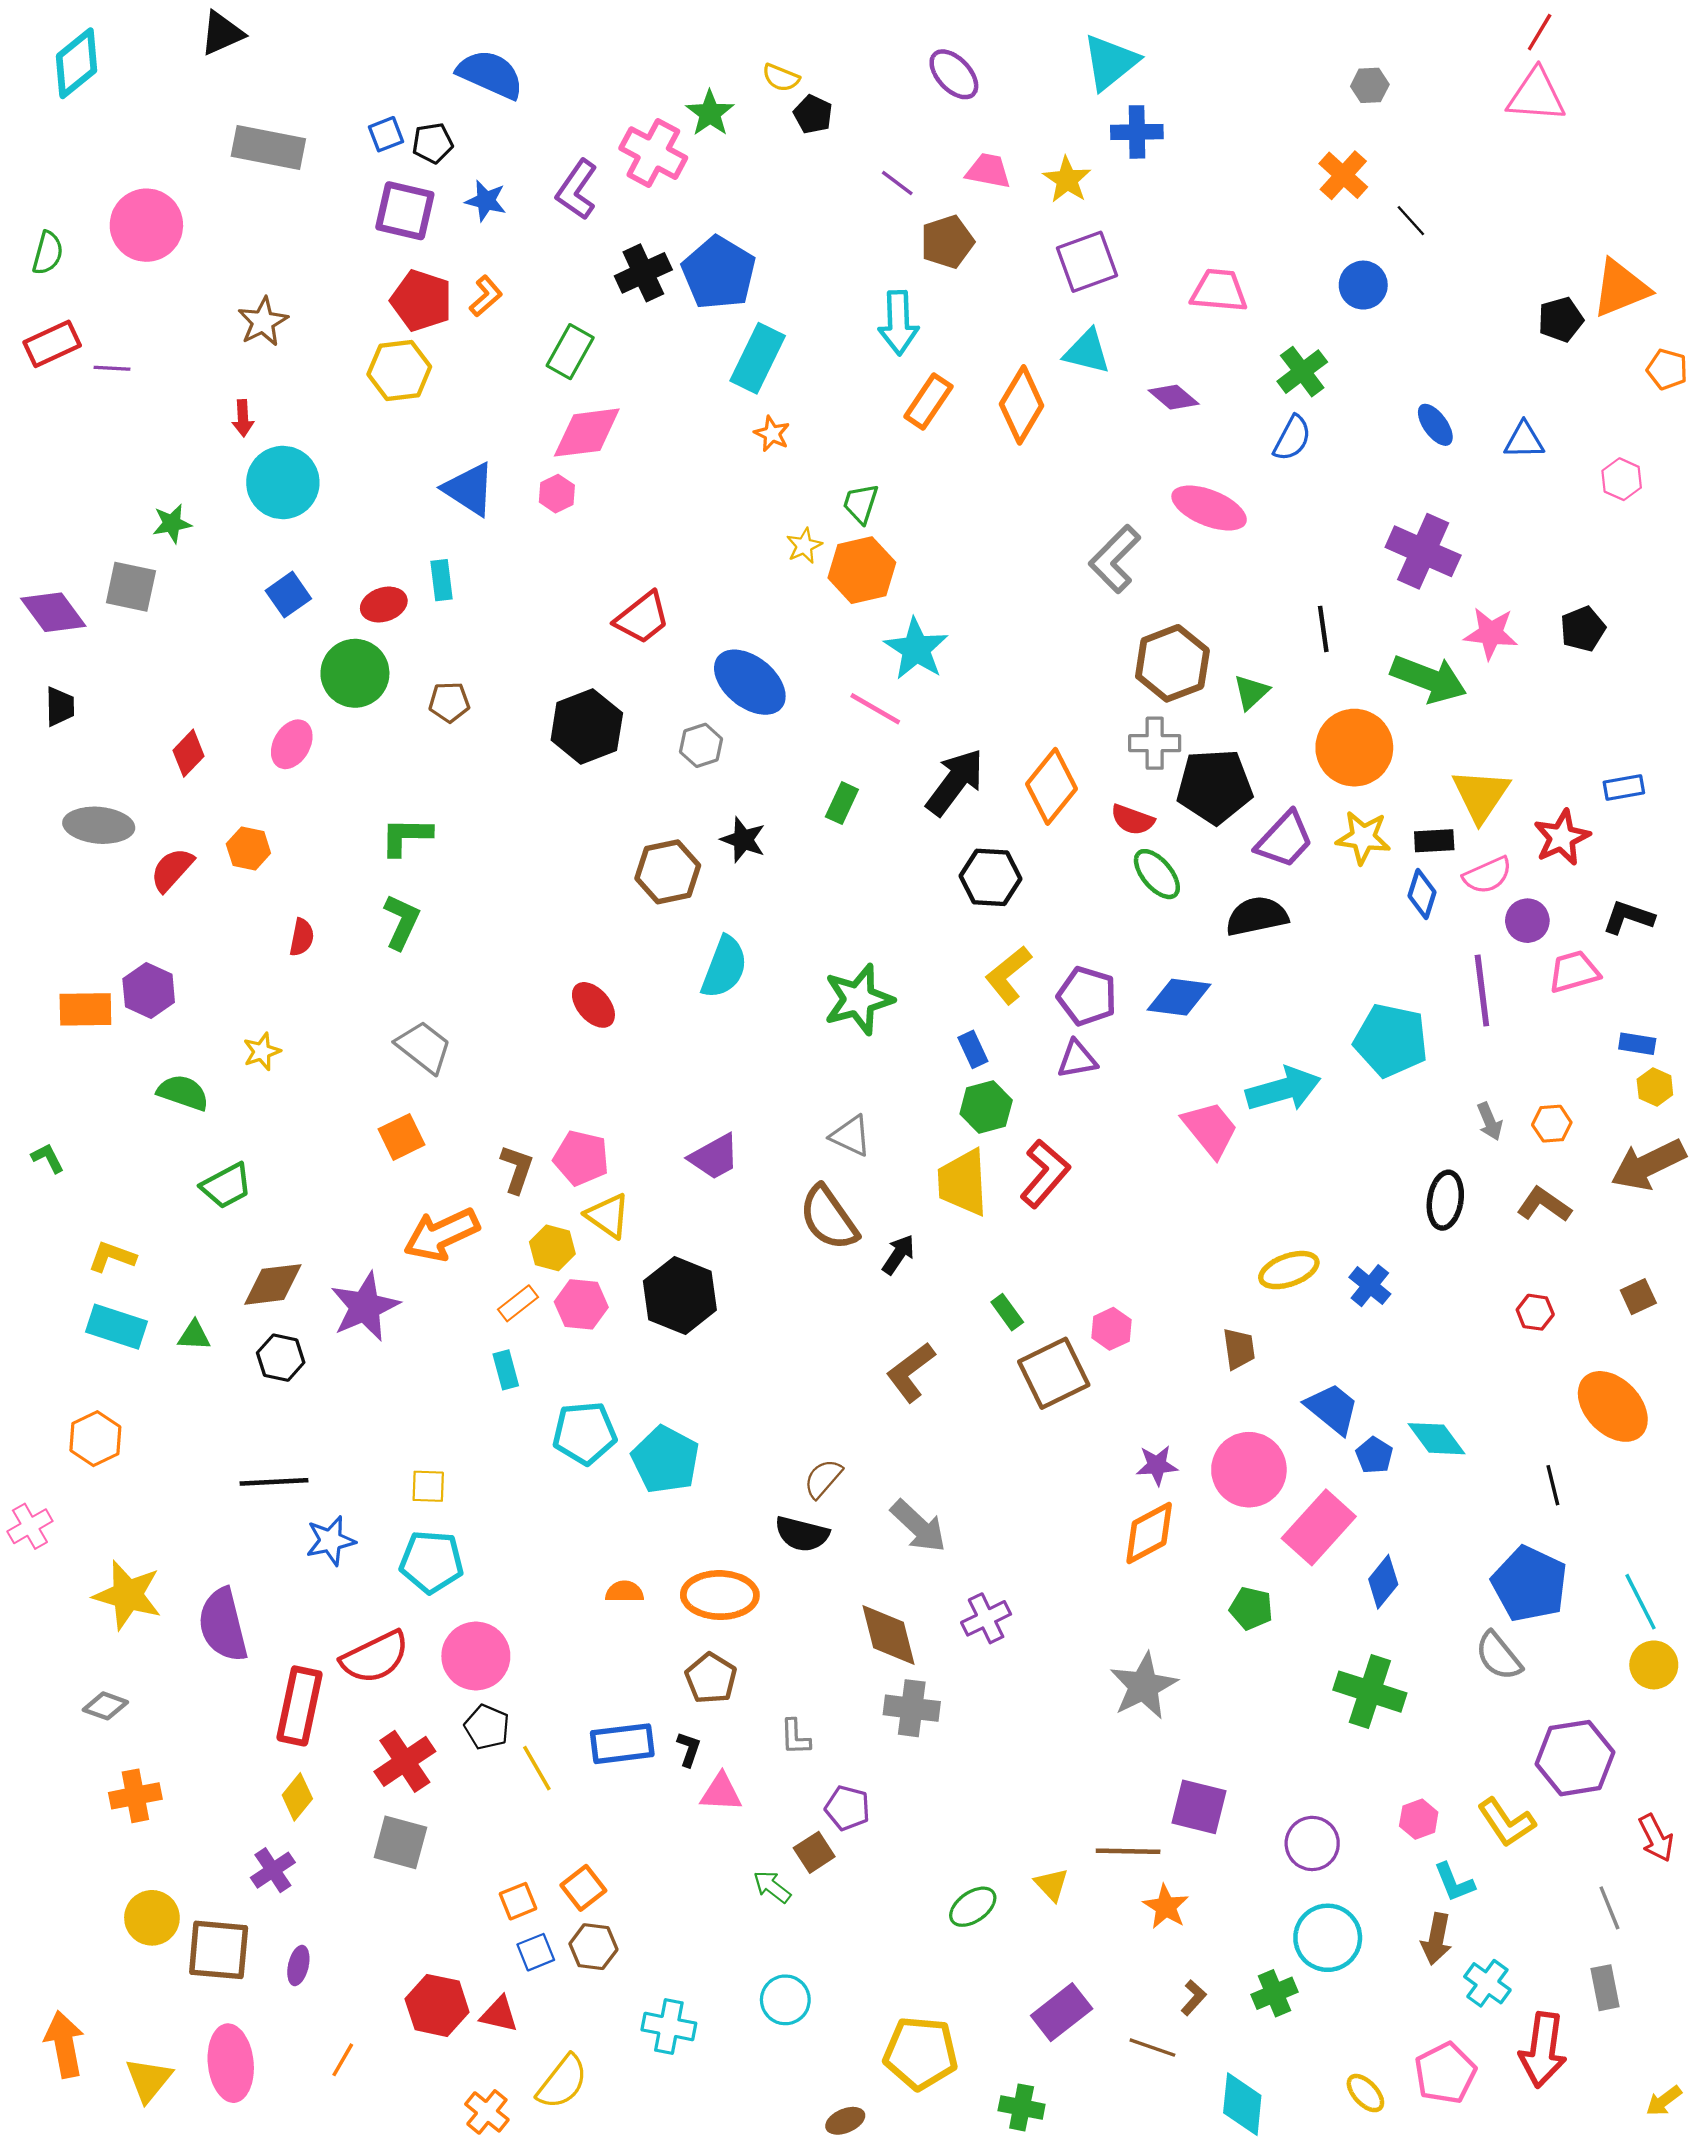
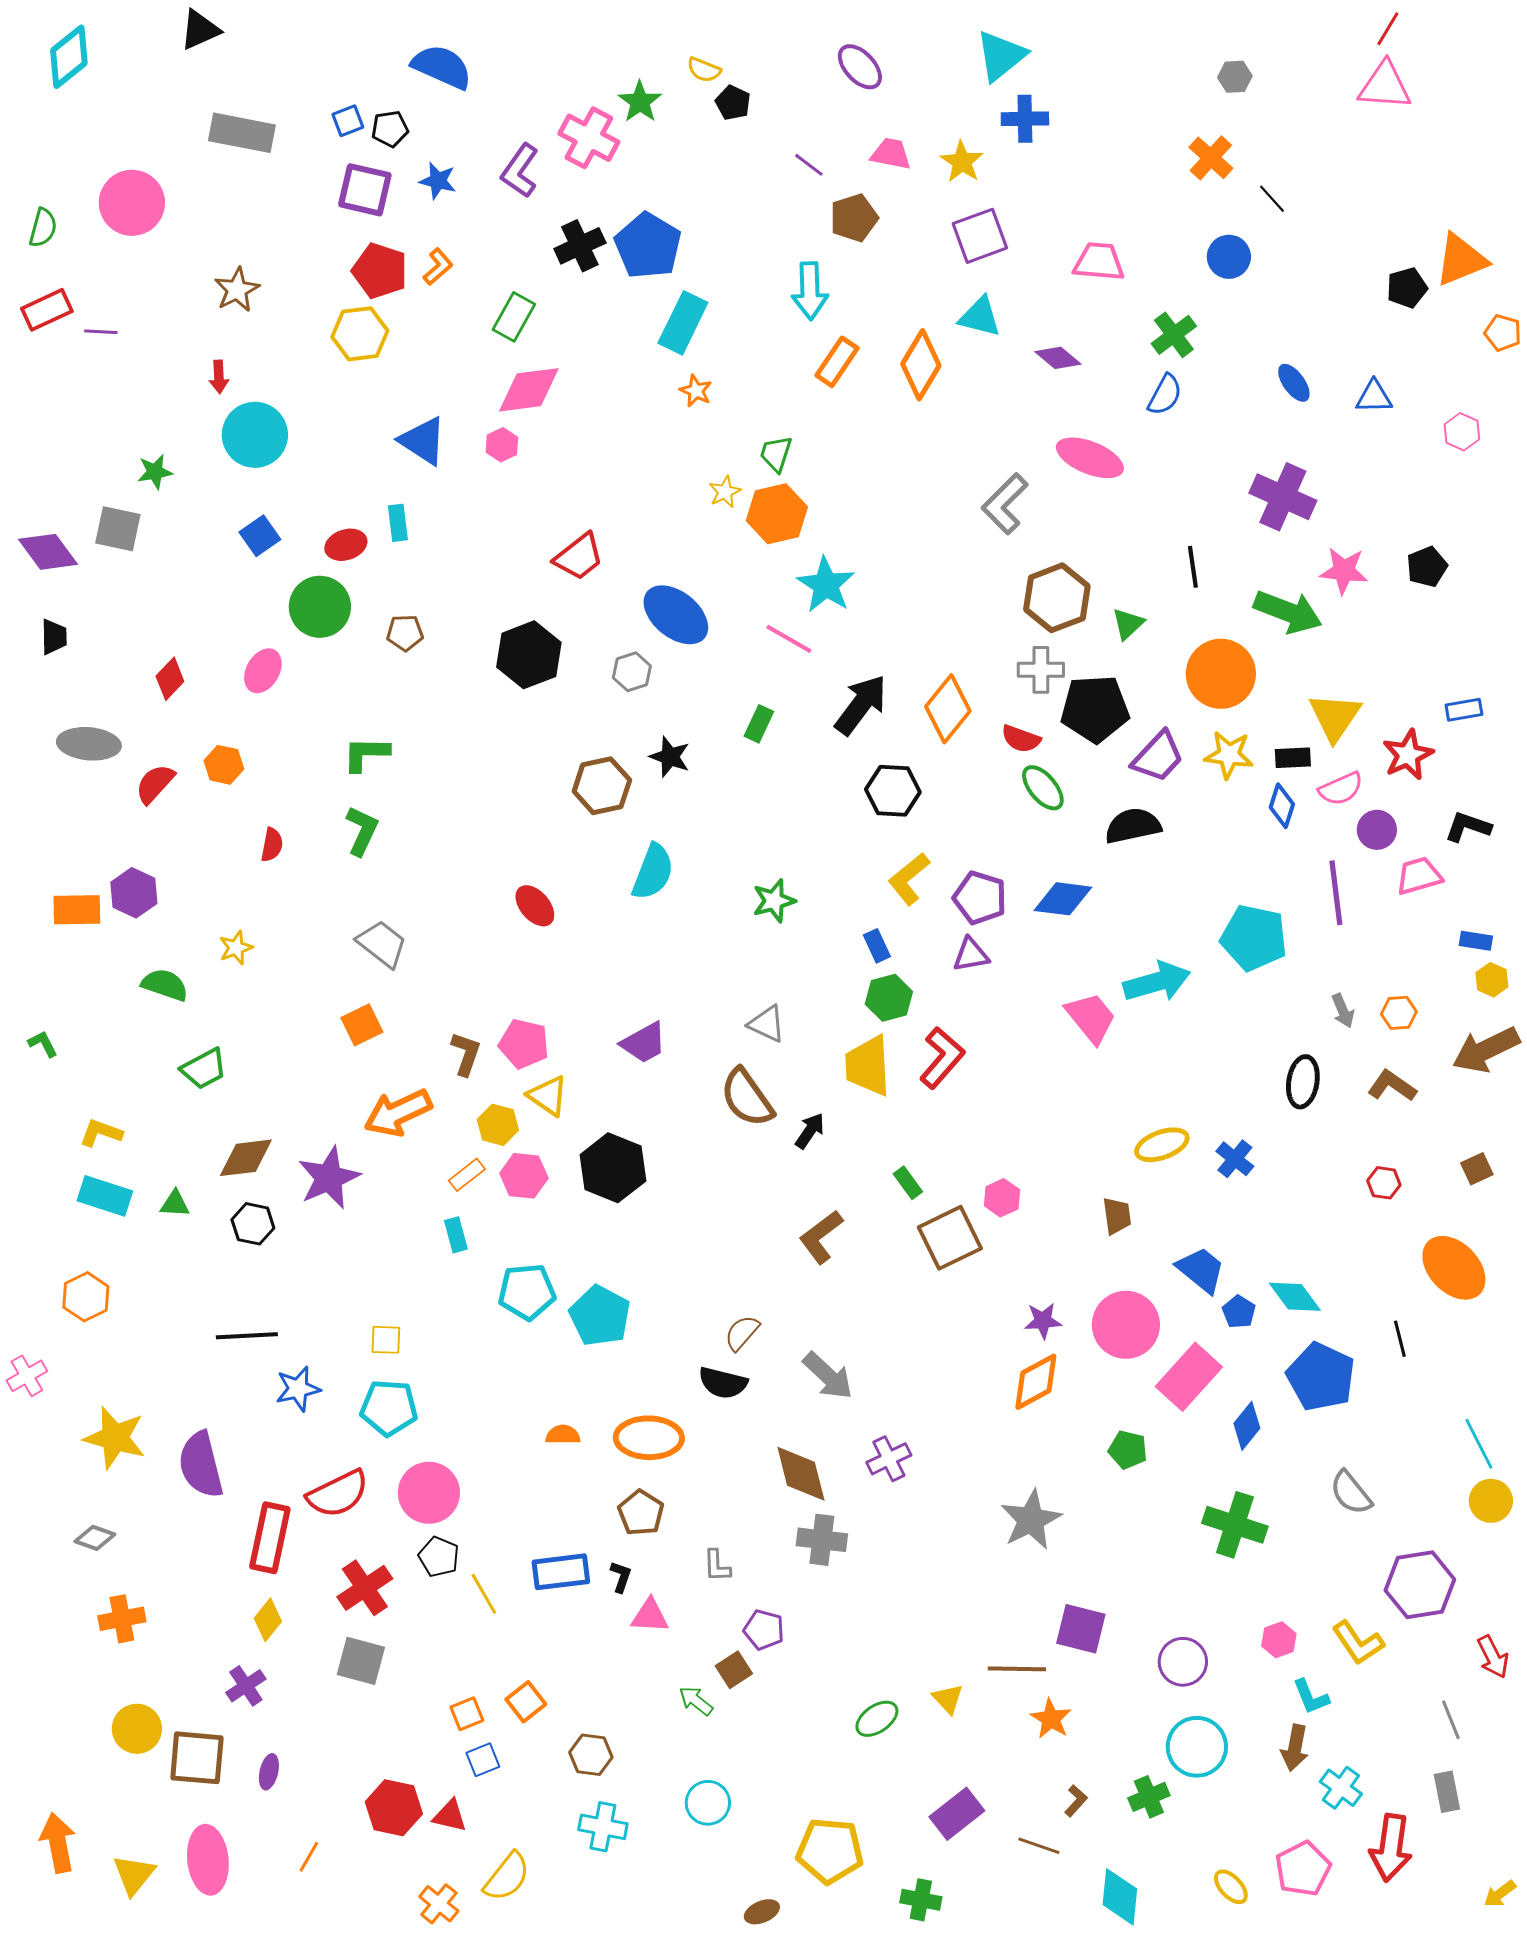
green star: (859, 999) -> (774, 901), size x0.7
blue pentagon: (1530, 1584) -> (1321, 1377), moved
brown hexagon: (593, 1947) -> (591, 1755), moved

